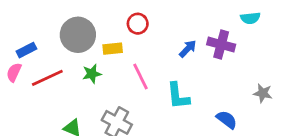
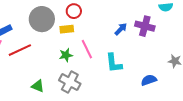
red circle: (138, 24) -> (74, 11), moved
green star: (92, 74) -> (66, 55), moved
blue semicircle: (227, 120) -> (149, 80), turned -56

